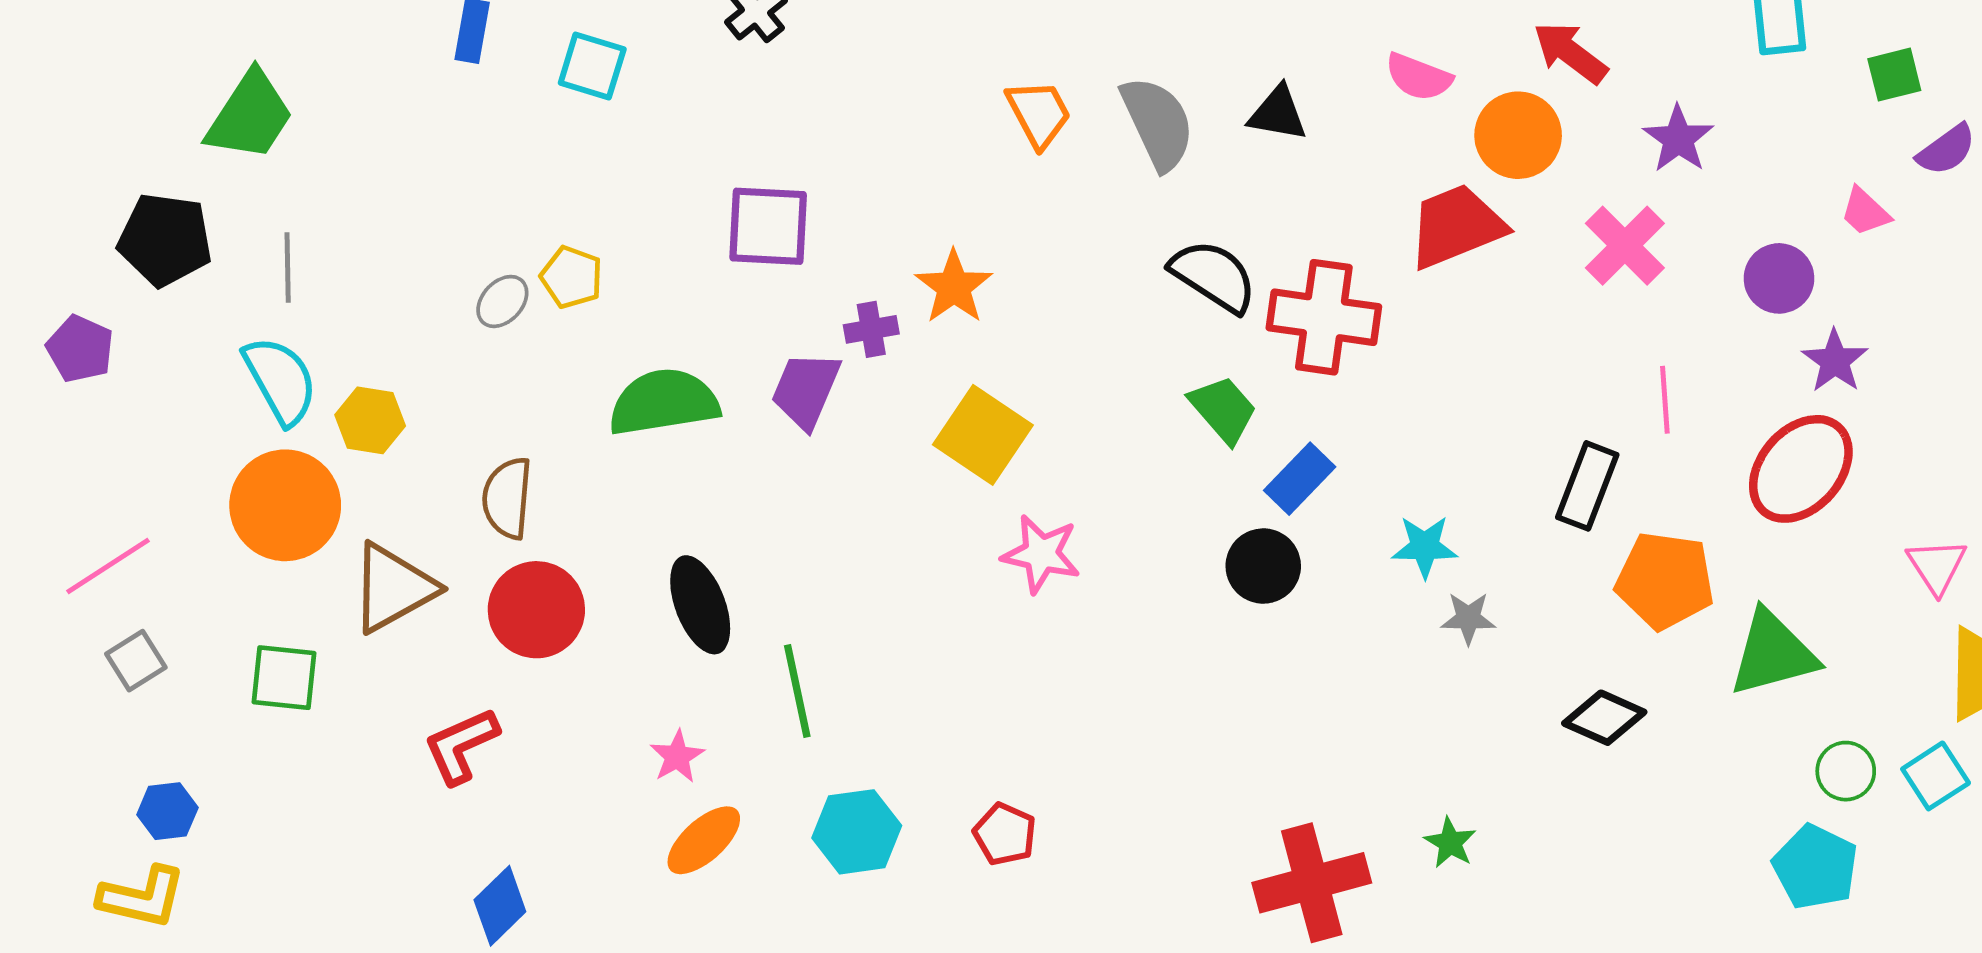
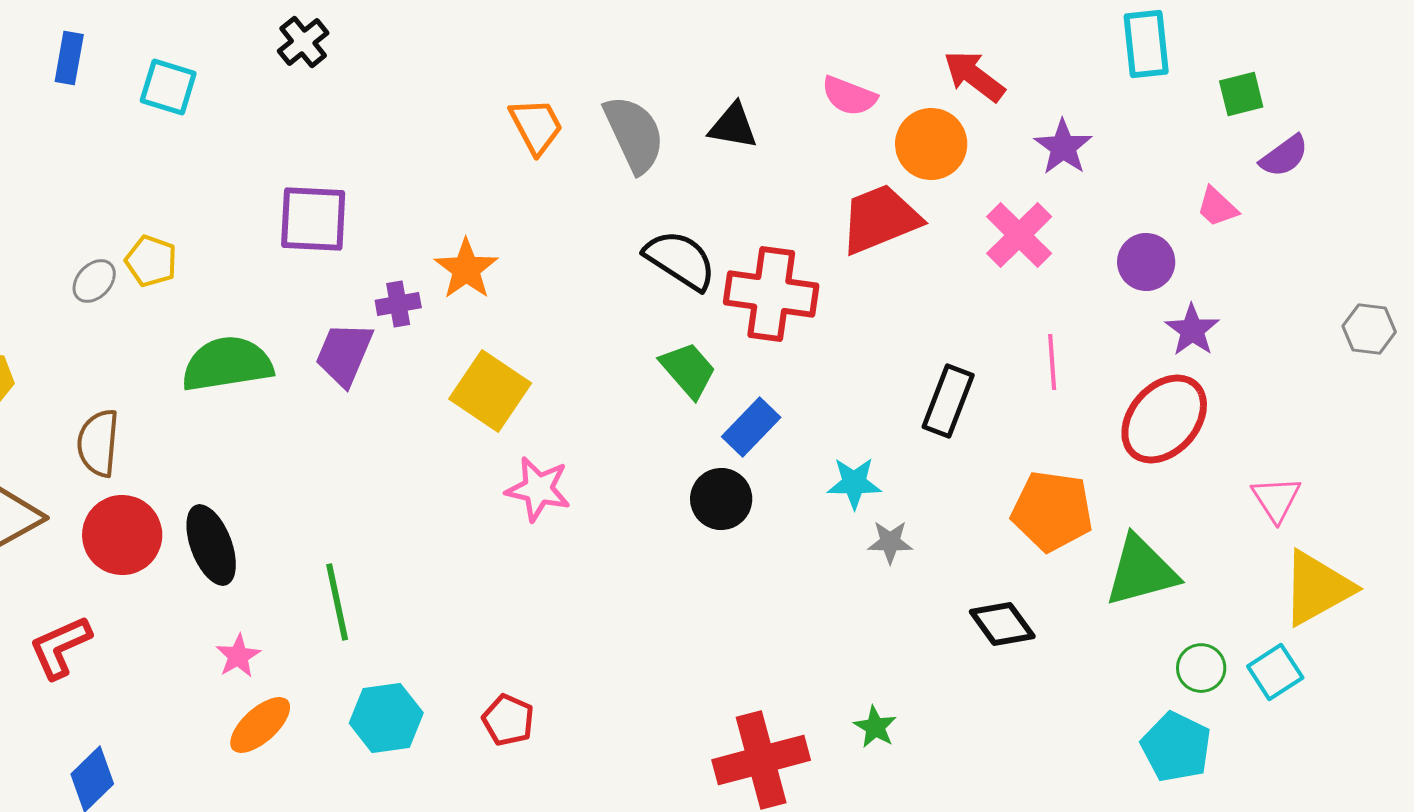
black rectangle: (1587, 486) -> (948, 401), moved
black ellipse: (700, 605) -> (211, 545), moved
black diamond: (1604, 718) -> (1002, 624), turned 30

